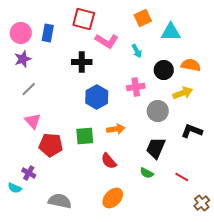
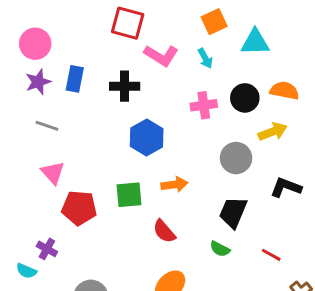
blue rectangle: (48, 33) -> (75, 79), moved
cyan arrow: (137, 51) -> (205, 58), moved
pink cross: (136, 87) -> (204, 105), moved
gray line: (29, 89) -> (47, 126), turned 63

